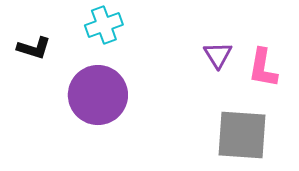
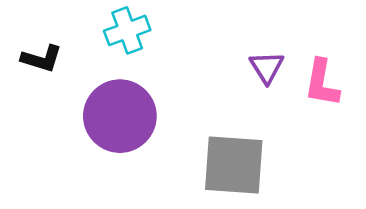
gray square: (242, 135) -> (234, 165), moved

